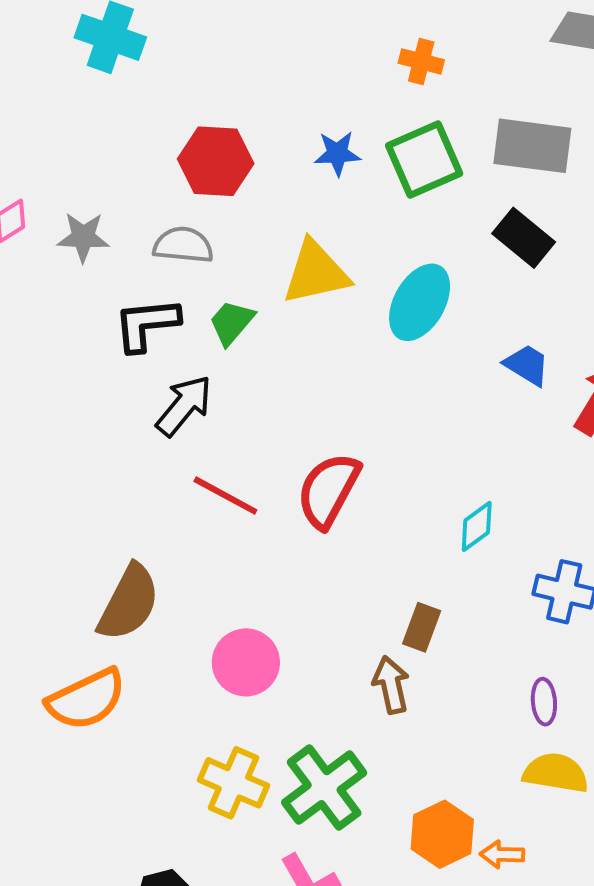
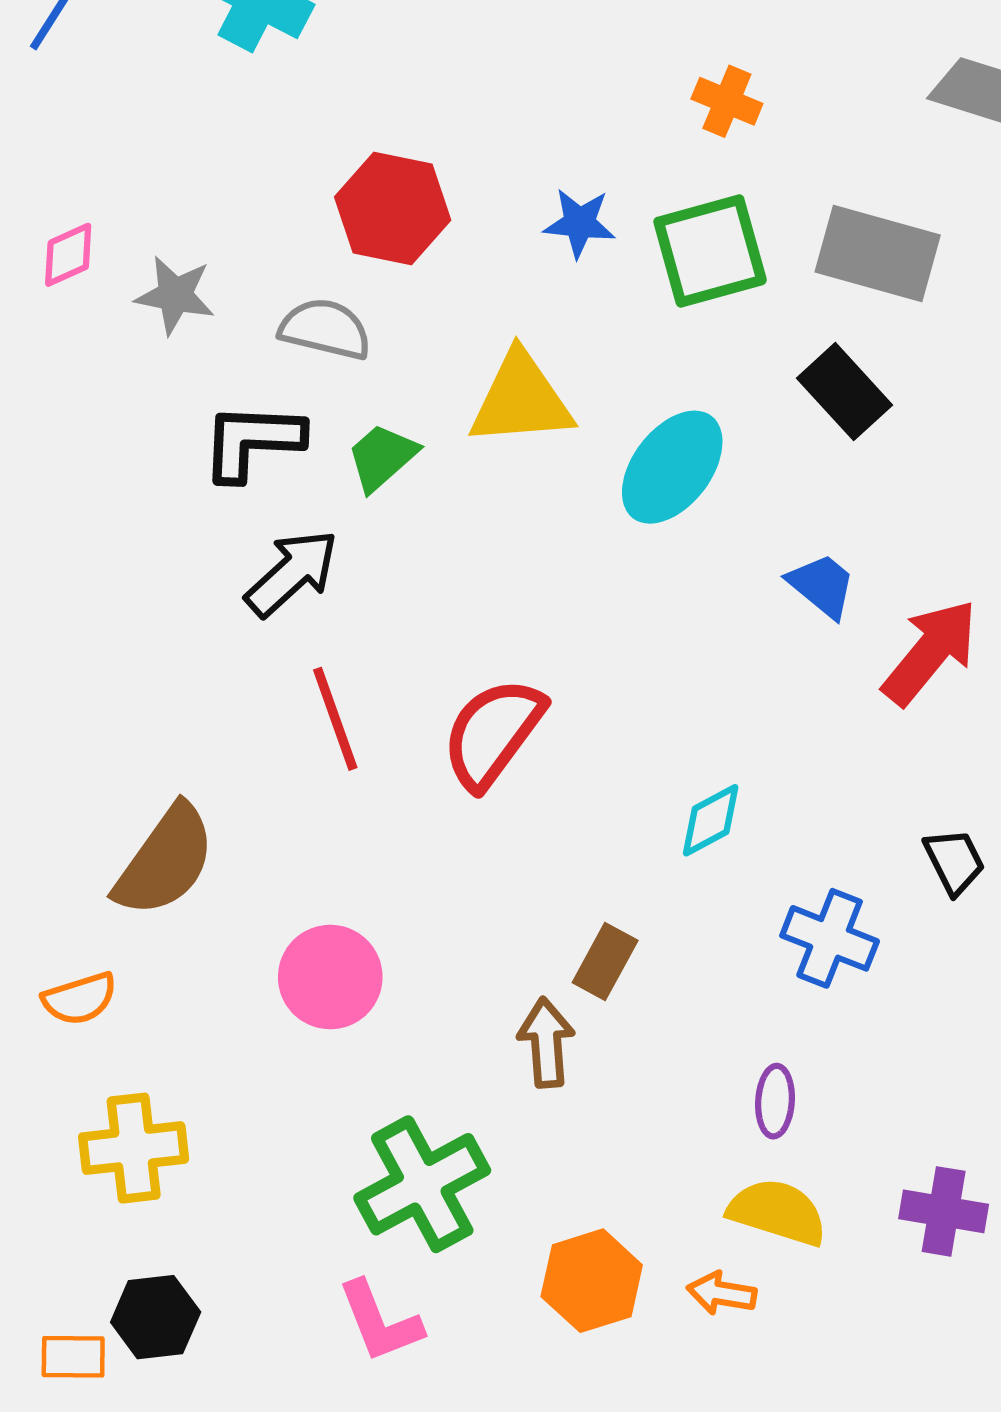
red line: (225, 496) -> (335, 719), turned 34
orange semicircle: (86, 699) -> (80, 999), size x0.6
yellow cross: (233, 783) -> (134, 1148), moved, turned -38
orange arrow: (502, 854) -> (722, 1293), moved

